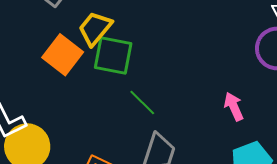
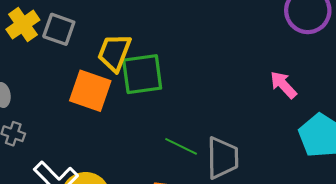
green line: (142, 102) -> (181, 146), moved

